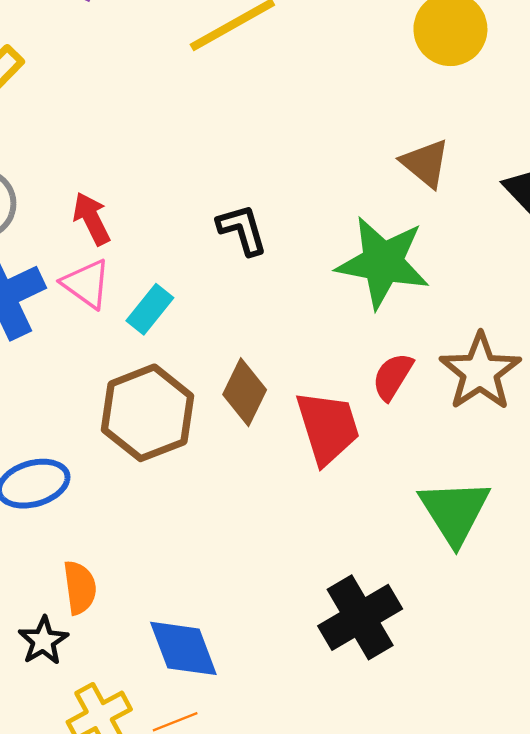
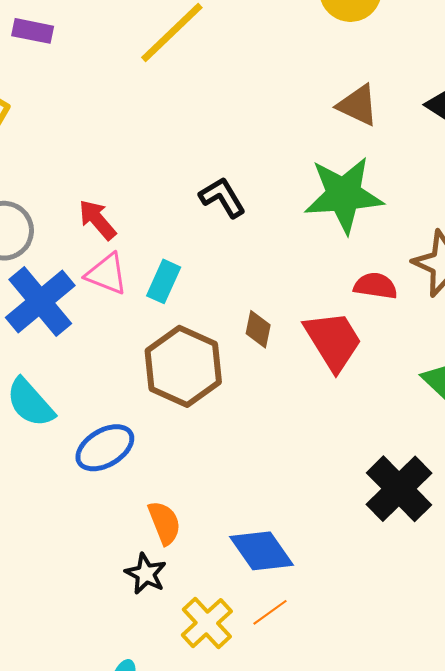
red semicircle: (393, 377) -> (375, 286), turned 81
brown diamond: (245, 392) -> (258, 329), size x0.7

